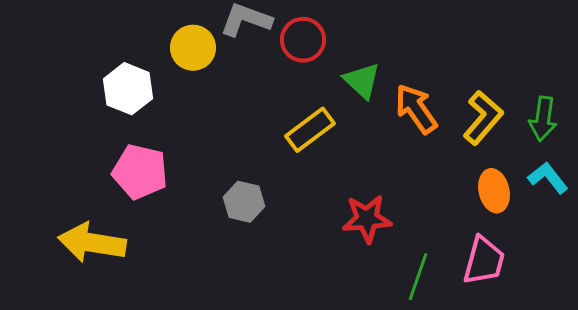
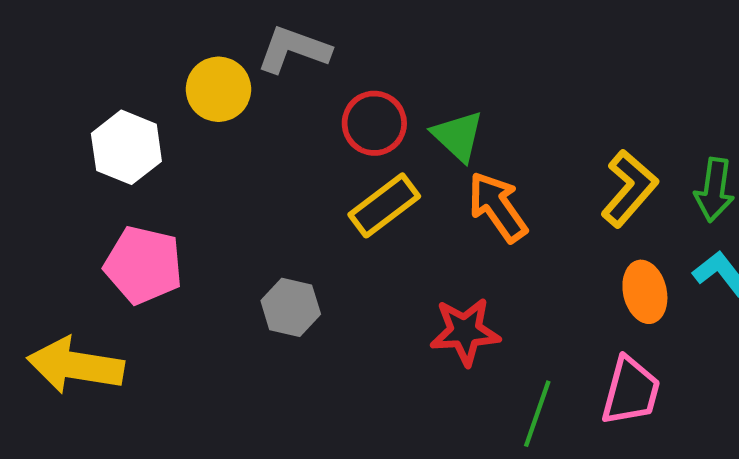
red circle: (303, 40) -> (374, 123), moved
orange arrow: (416, 109) -> (498, 207), moved

